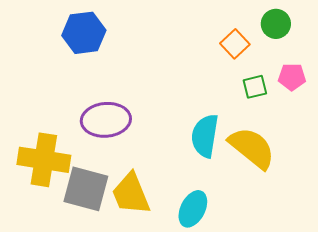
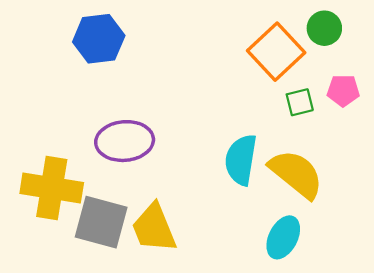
orange square: (235, 44) -> (276, 52), size x1.6
cyan ellipse: (193, 209) -> (283, 237), moved

